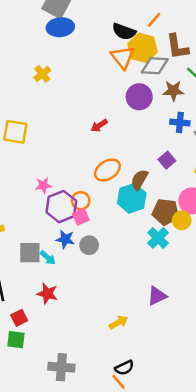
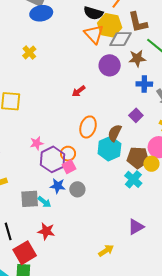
orange ellipse: (107, 170) -> (88, 127), turned -35
red square: (19, 318) -> (25, 253), size x1.6

